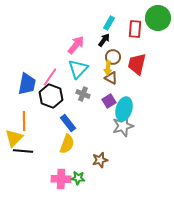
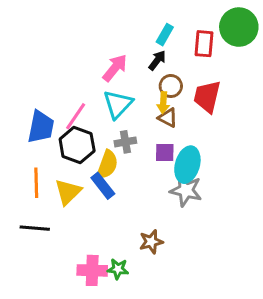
gray cross: (83, 94) -> (125, 142), turned -32
purple square: (109, 101) -> (165, 153), turned 32
gray star: (123, 126) -> (186, 190), turned 30
yellow triangle: (14, 138) -> (68, 192), moved
yellow semicircle: (67, 144) -> (107, 165), moved

